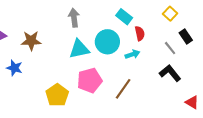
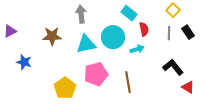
brown star: (31, 41) -> (52, 36), moved
gray line: (170, 48) -> (169, 33), moved, turned 40
brown line: (123, 89) -> (128, 82), turned -45
red triangle: (192, 102) -> (188, 87), moved

